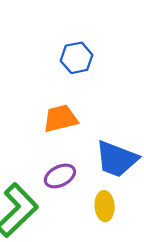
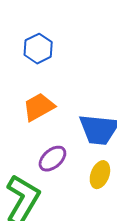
yellow ellipse: (105, 206) -> (100, 175), turned 40

